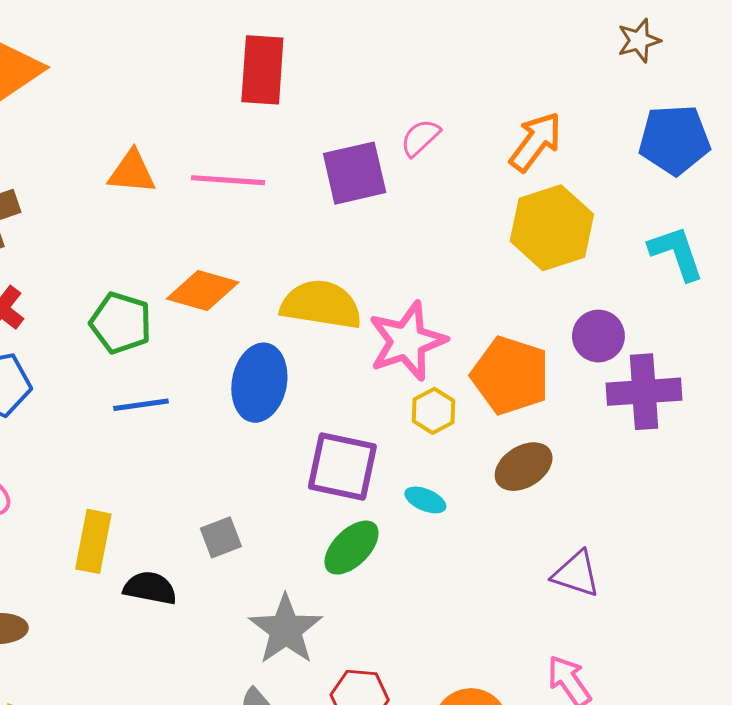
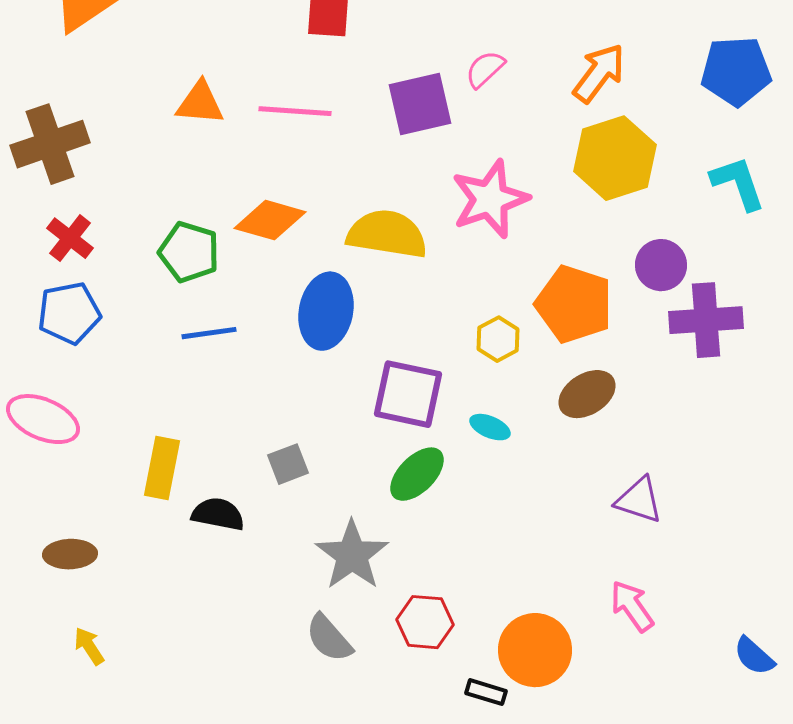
pink star: (407, 341) -> (490, 199), moved

